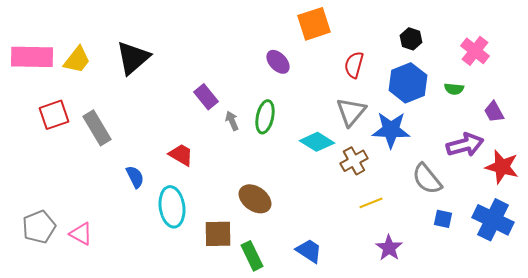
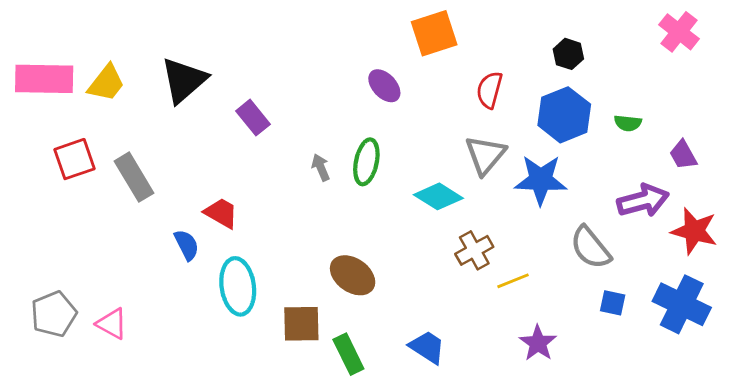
pink cross: (475, 51) -> (679, 32), moved
purple rectangle: (206, 97) -> (253, 118), moved
red trapezoid: (181, 155) -> (221, 213), moved
brown cross: (354, 161) -> (474, 250), moved

